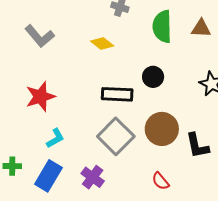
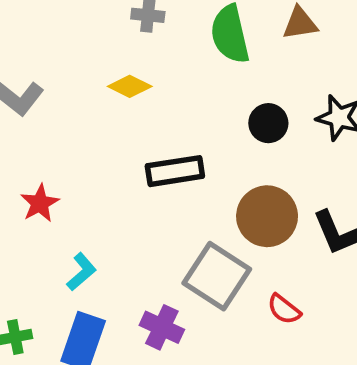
black circle: (153, 77) -> (268, 123), moved
red star: (40, 97) -> (40, 203), size x0.7
gray square: (116, 136) -> (217, 276), moved

